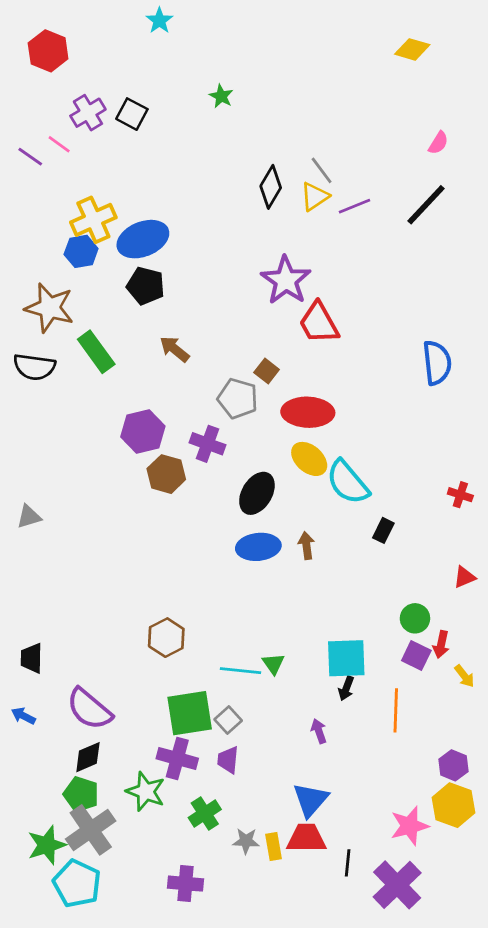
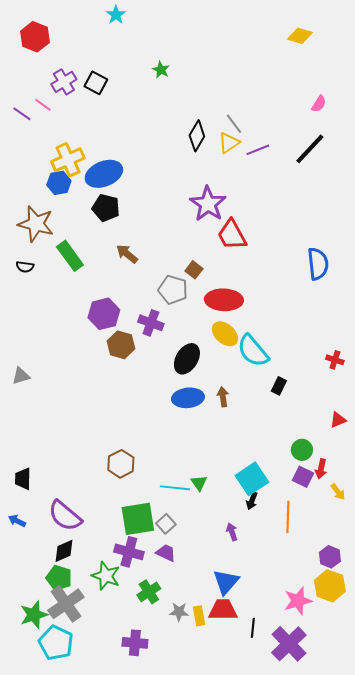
black semicircle: (34, 367) -> (25, 267), size x0.6
cyan square: (346, 658) -> (252, 479), turned -32
purple trapezoid: (228, 760) -> (166, 553), turned 110

